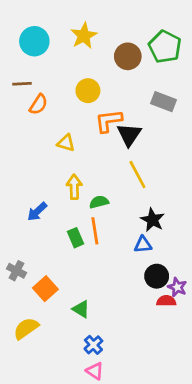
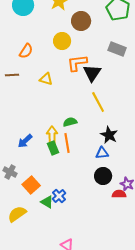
brown circle: (128, 56) -> (81, 21), moved
brown line: (22, 84) -> (12, 75), moved
yellow arrow: (74, 187) -> (52, 135), moved
blue arrow: (37, 212) -> (25, 141), moved
black circle: (157, 276) -> (103, 176), moved
green triangle: (81, 309) -> (47, 202), moved
blue cross: (93, 345) -> (59, 196), moved

